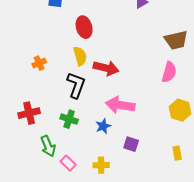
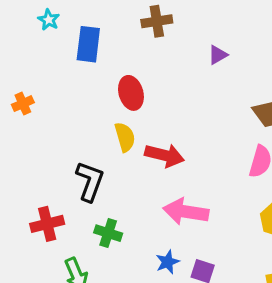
orange cross: (39, 63) -> (23, 104), moved
black L-shape: (76, 85) -> (90, 181), moved
blue star: (103, 126) -> (168, 262), moved

